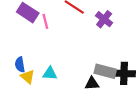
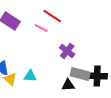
purple cross: (104, 19) -> (67, 51), moved
pink line: (45, 21) -> (41, 28), moved, turned -48

